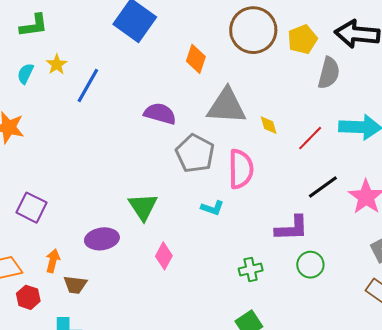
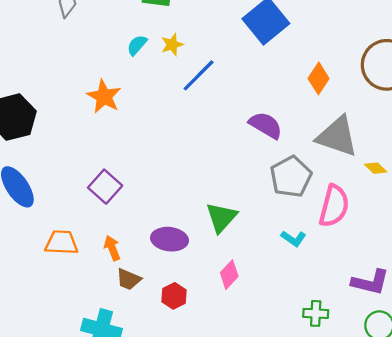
yellow diamond: (269, 125) -> (376, 168), turned -45
orange arrow: (53, 261) -> (112, 248), turned -50
red hexagon: (28, 297) -> (174, 296), moved

